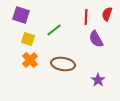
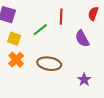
red line: (86, 17) -> (61, 17), moved

